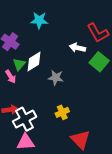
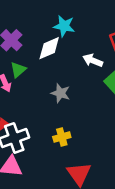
cyan star: (39, 20) -> (64, 26), moved
white diamond: (34, 62) -> (49, 48), moved

